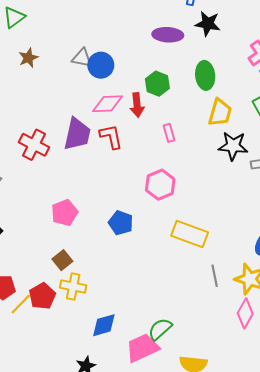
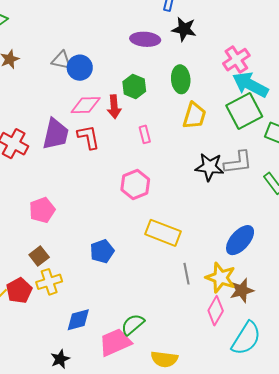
black star: (233, 146) -> (209, 167), moved
blue pentagon: (121, 223) -> (102, 251), moved, turned 30
yellow cross: (73, 287) -> (49, 282), turned -30

